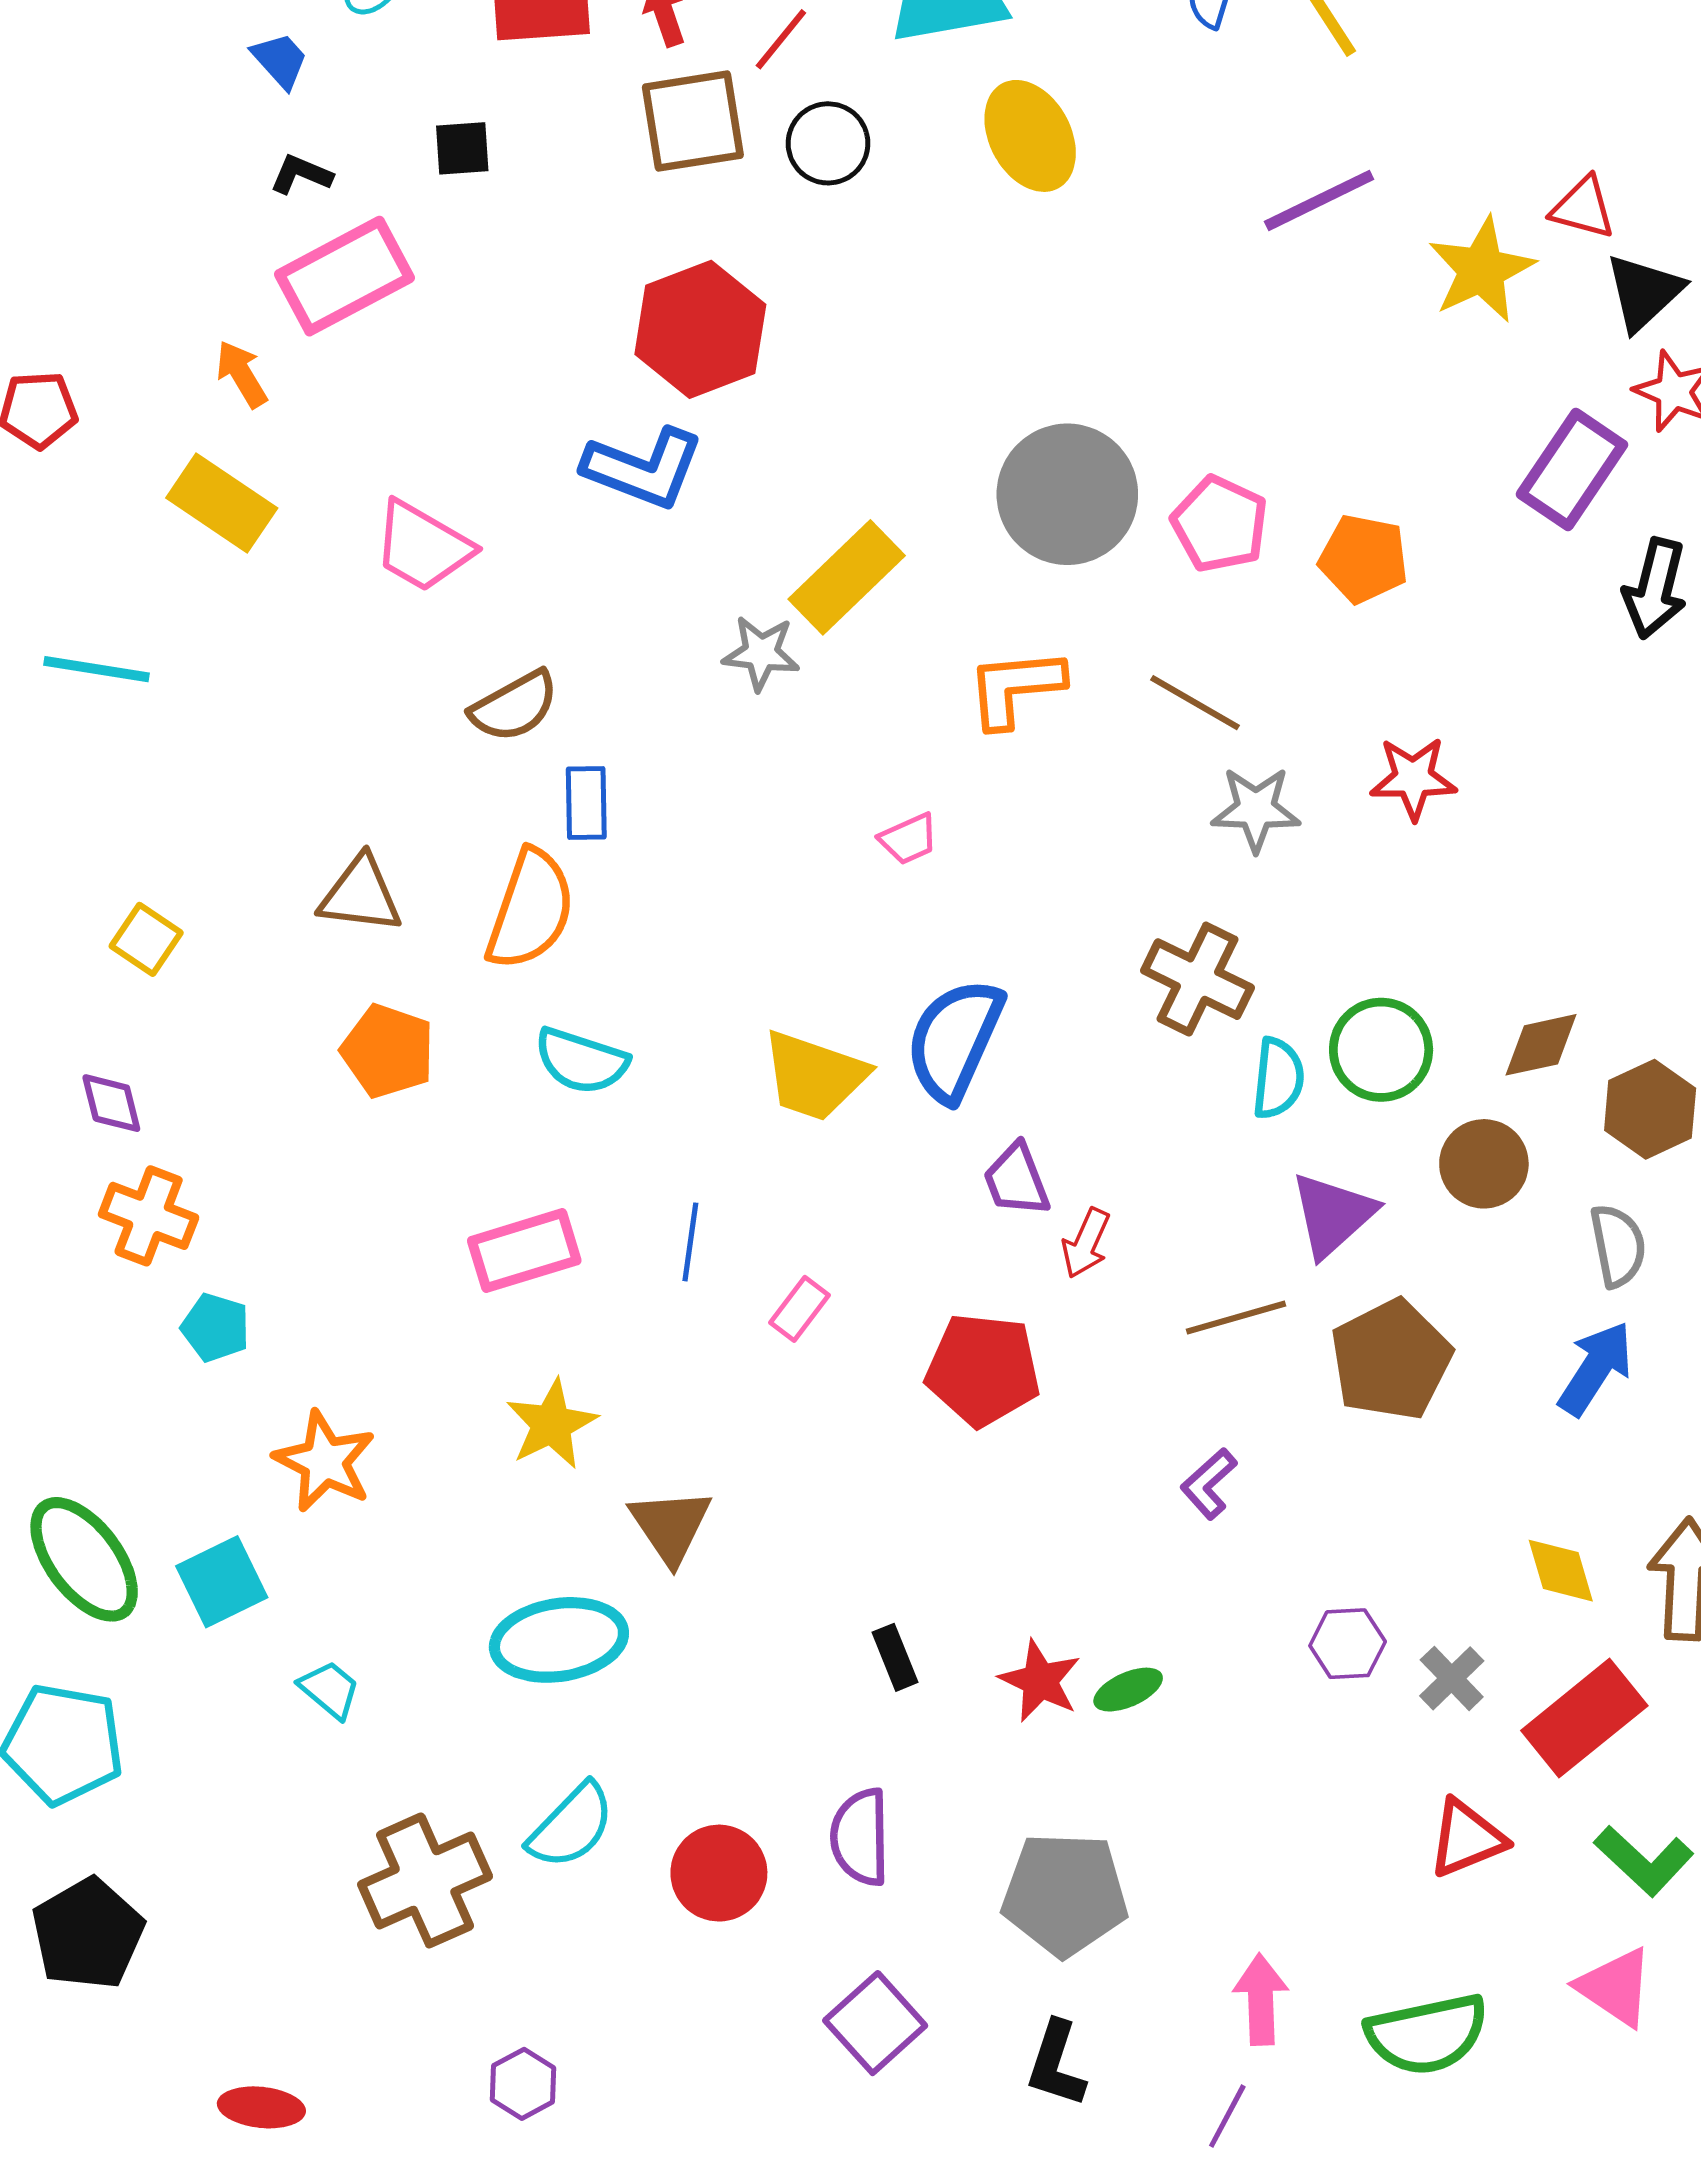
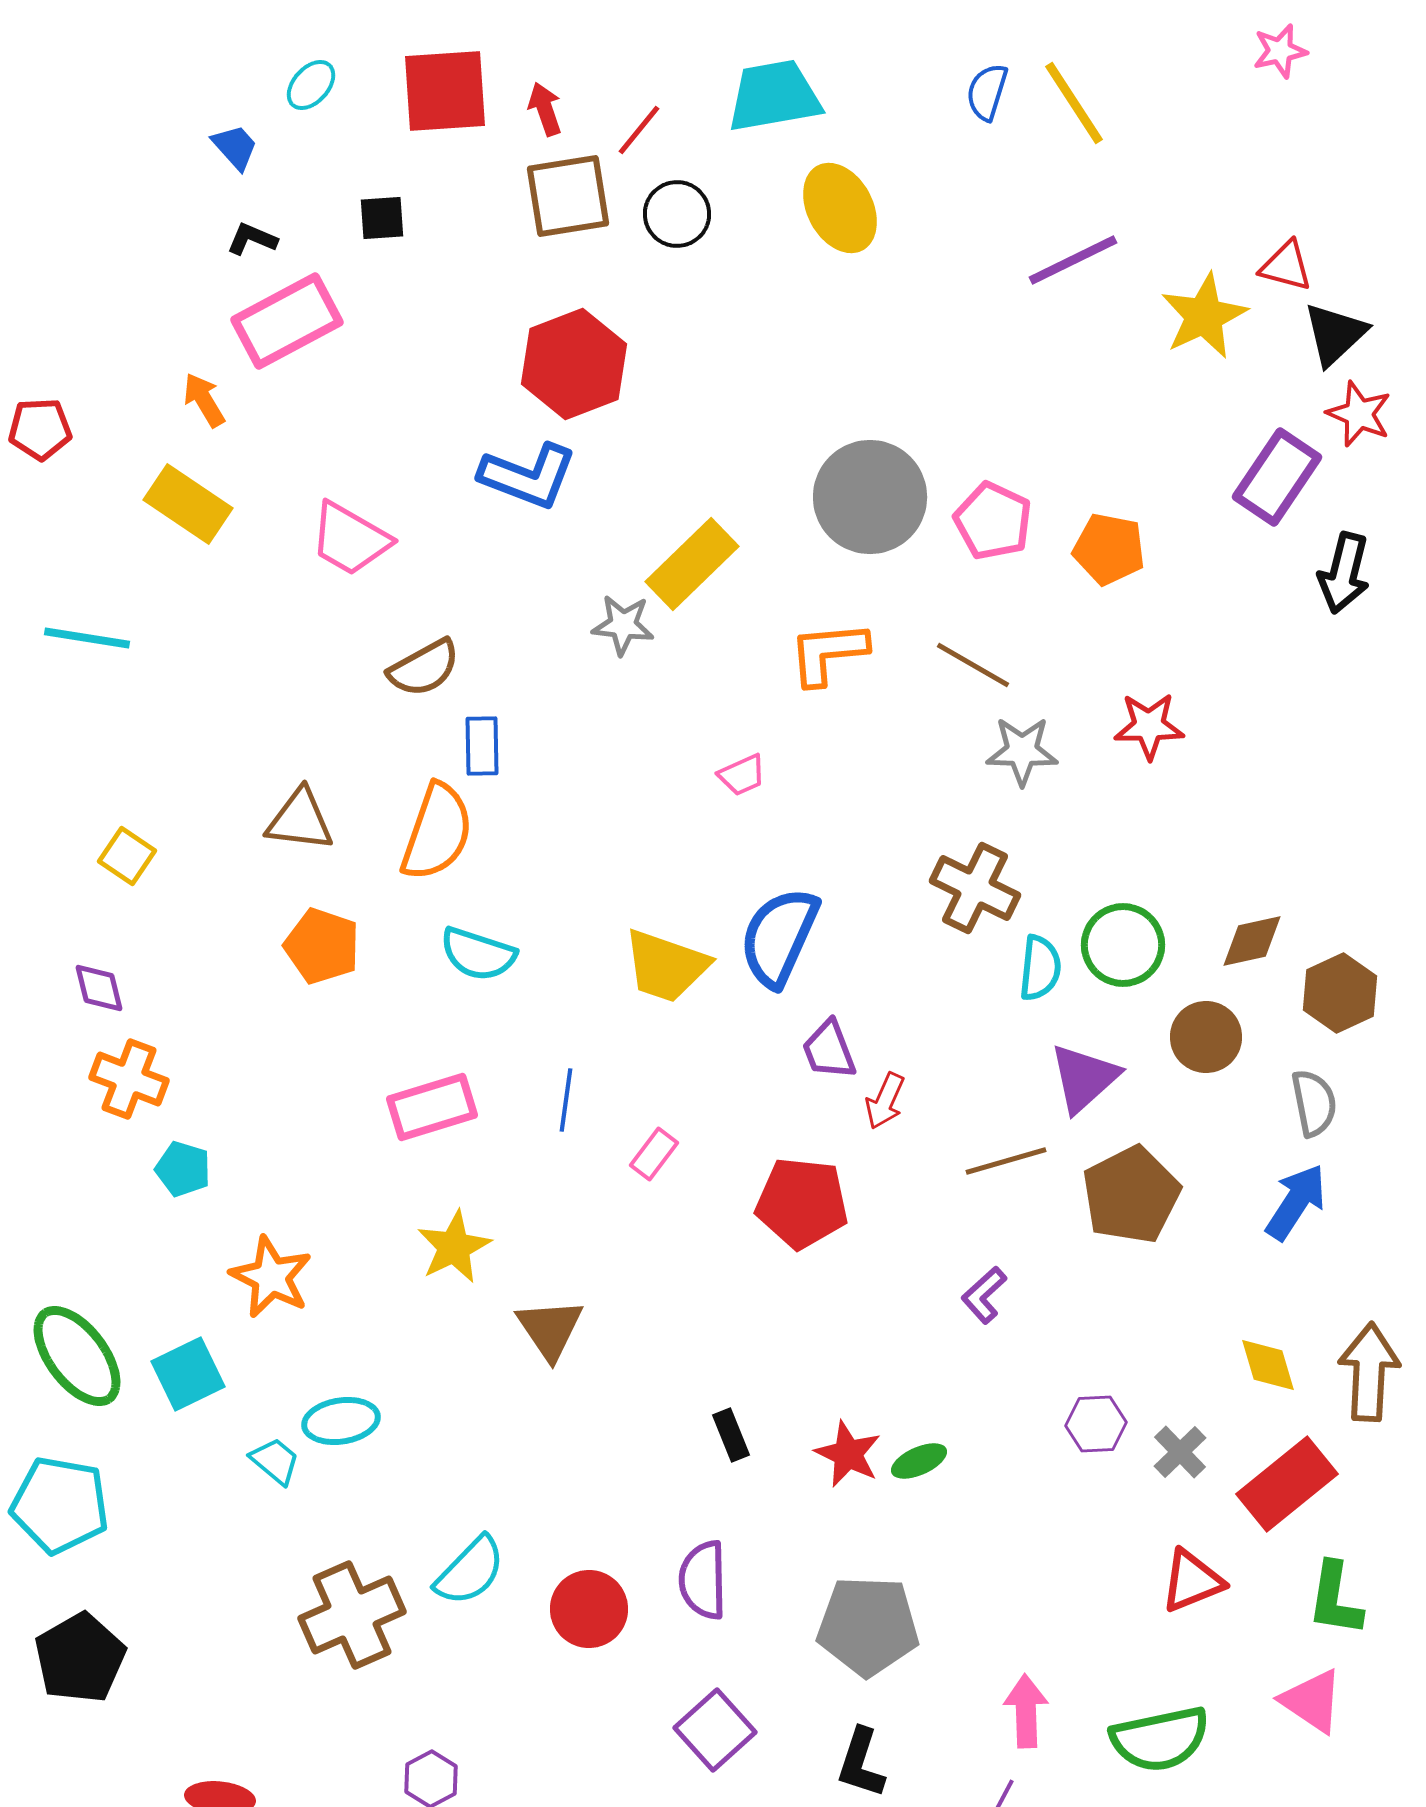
cyan ellipse: (559, 1640) -> (341, 1421), moved, size x0.7
green L-shape: (1644, 1861) -> (1335, 1599), turned 56

